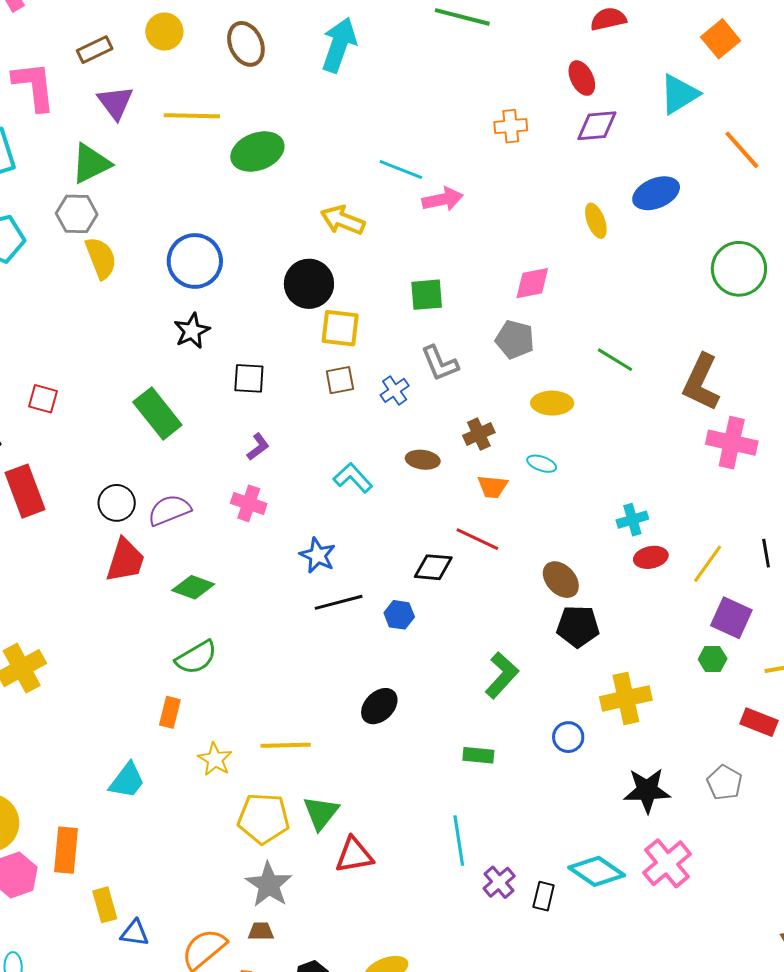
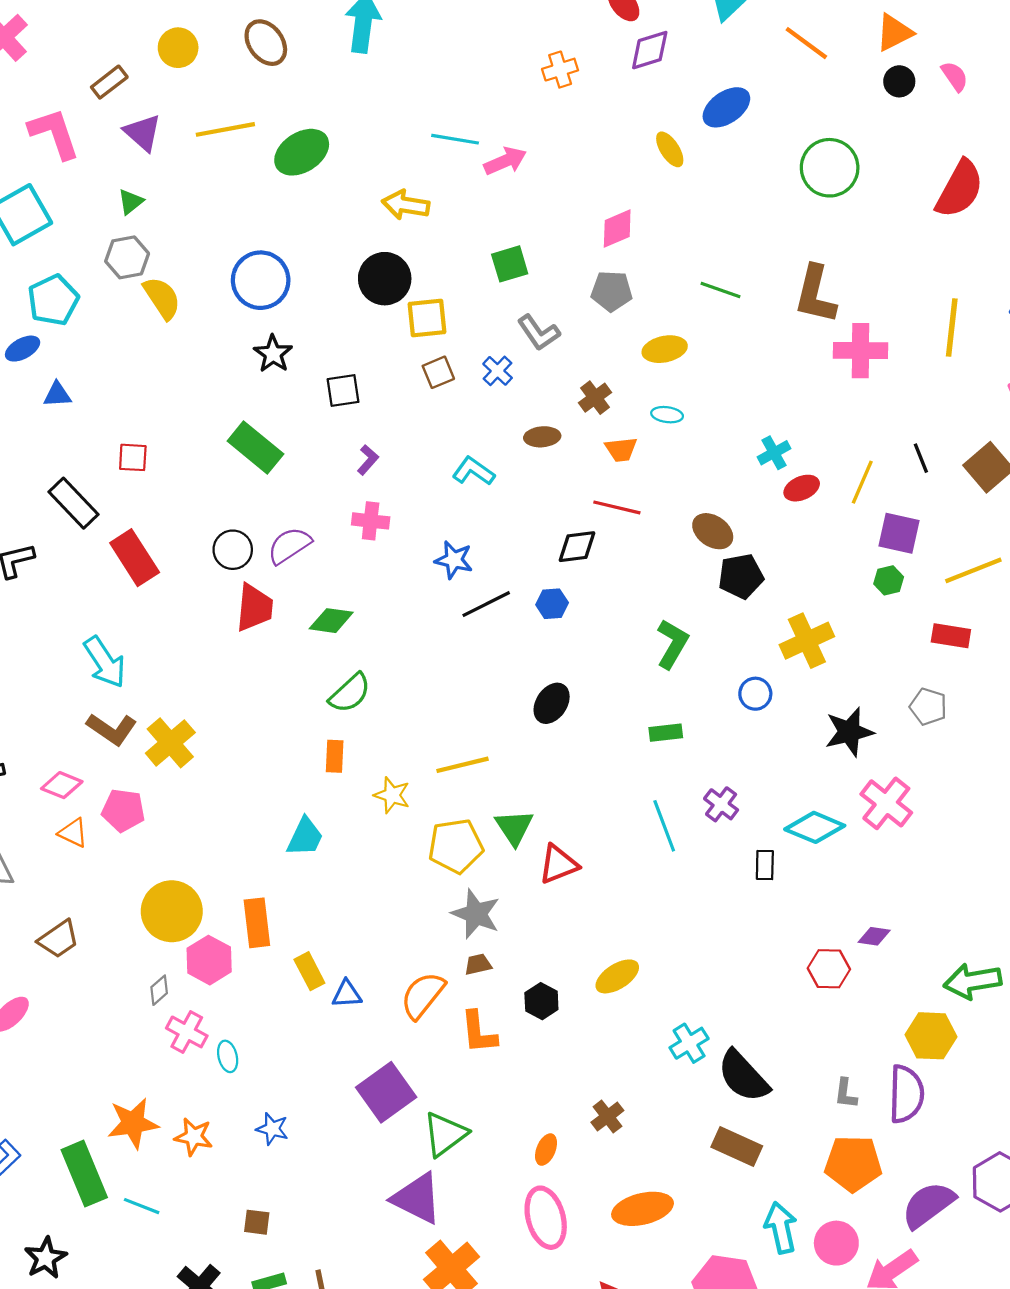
green triangle: (91, 164) -> (131, 202), size x0.6
purple cross: (499, 882) -> (721, 804), moved

